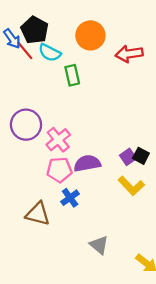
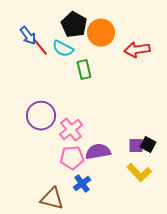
black pentagon: (35, 30) -> (74, 25), moved
purple square: (128, 157) -> (136, 146), turned 35

